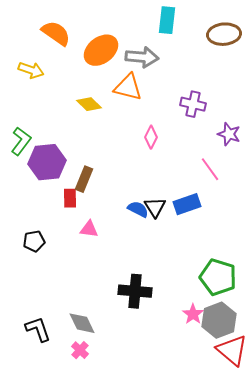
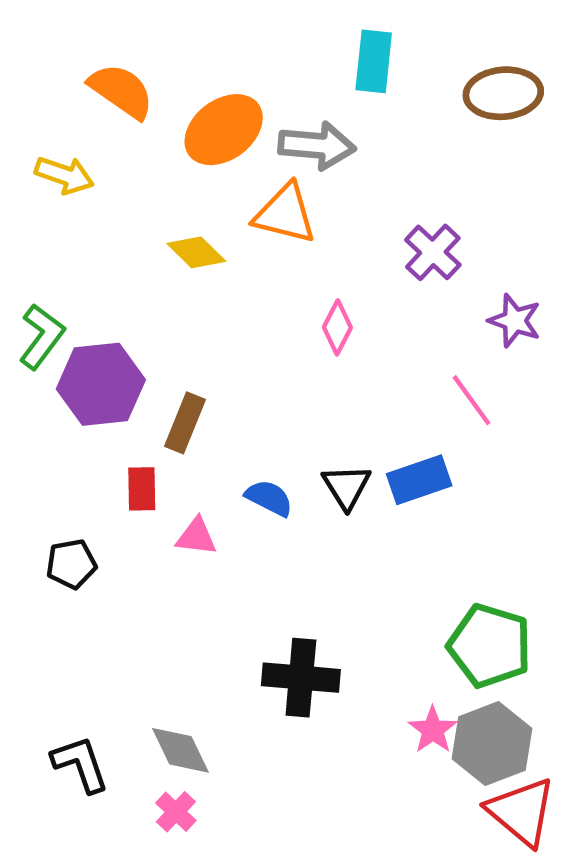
purple cross: (193, 104) -> (433, 252), turned 30
red rectangle: (70, 198) -> (142, 489), moved
blue semicircle: (138, 209) -> (269, 498), moved

